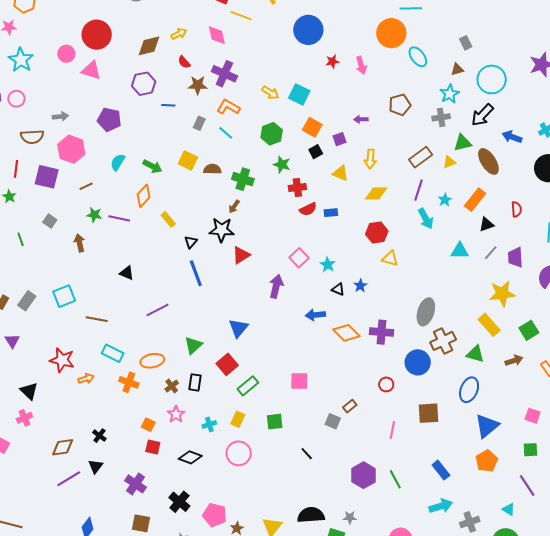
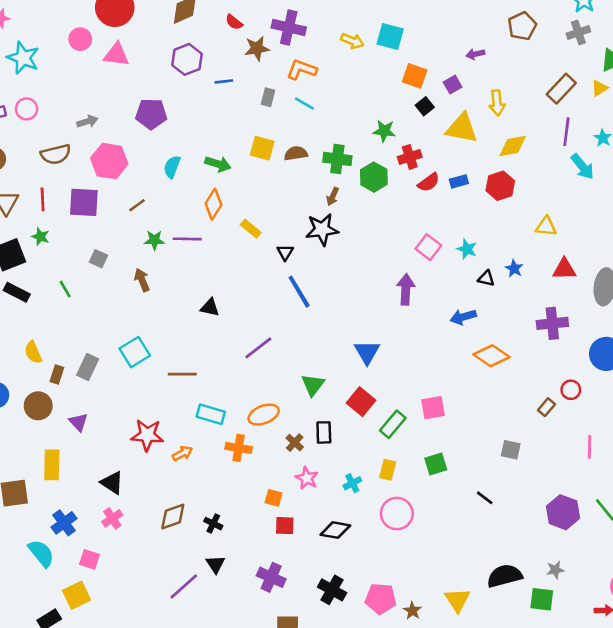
green hexagon: (272, 134) -> (374, 177), moved
yellow triangle: (340, 173) -> (462, 128), size x1.5
red hexagon: (377, 233) -> (500, 186), moved
red triangle: (241, 255) -> (564, 269), moved, turned 42
orange diamond: (346, 333) -> (492, 356), moved
pink square: (299, 381) -> (433, 408), moved
brown rectangle: (350, 406) -> (546, 407), moved
brown diamond: (63, 447) -> (173, 516), moved

